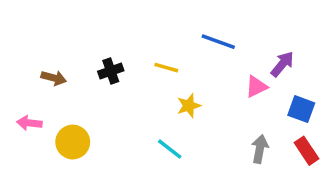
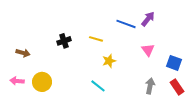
purple arrow: (282, 64) -> (148, 19), moved
brown arrow: (54, 78) -> (23, 53), moved
pink triangle: (256, 87) -> (148, 50), turned -40
pink arrow: (29, 123) -> (17, 81), moved

